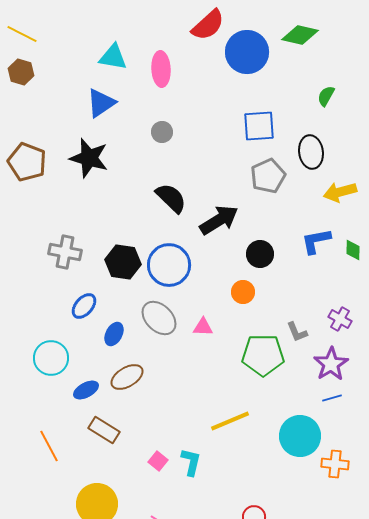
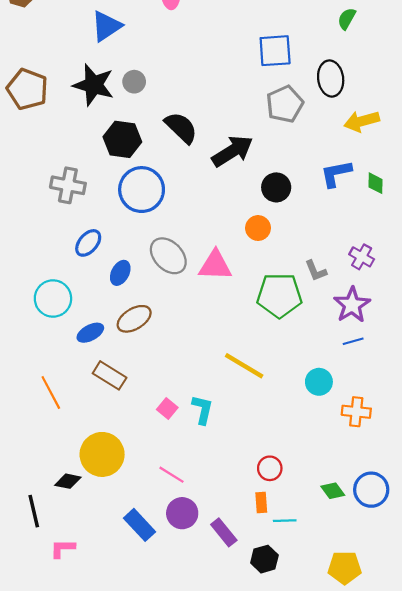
gray circle: (162, 132) -> (134, 82), moved
black hexagon: (123, 262) -> (122, 139), moved
blue circle: (169, 265) -> (142, 190), moved
pink triangle: (203, 327) -> (215, 265), size x1.6
yellow line: (230, 421) -> (244, 366), turned 54
cyan circle: (300, 436) -> (319, 382), size x0.6

